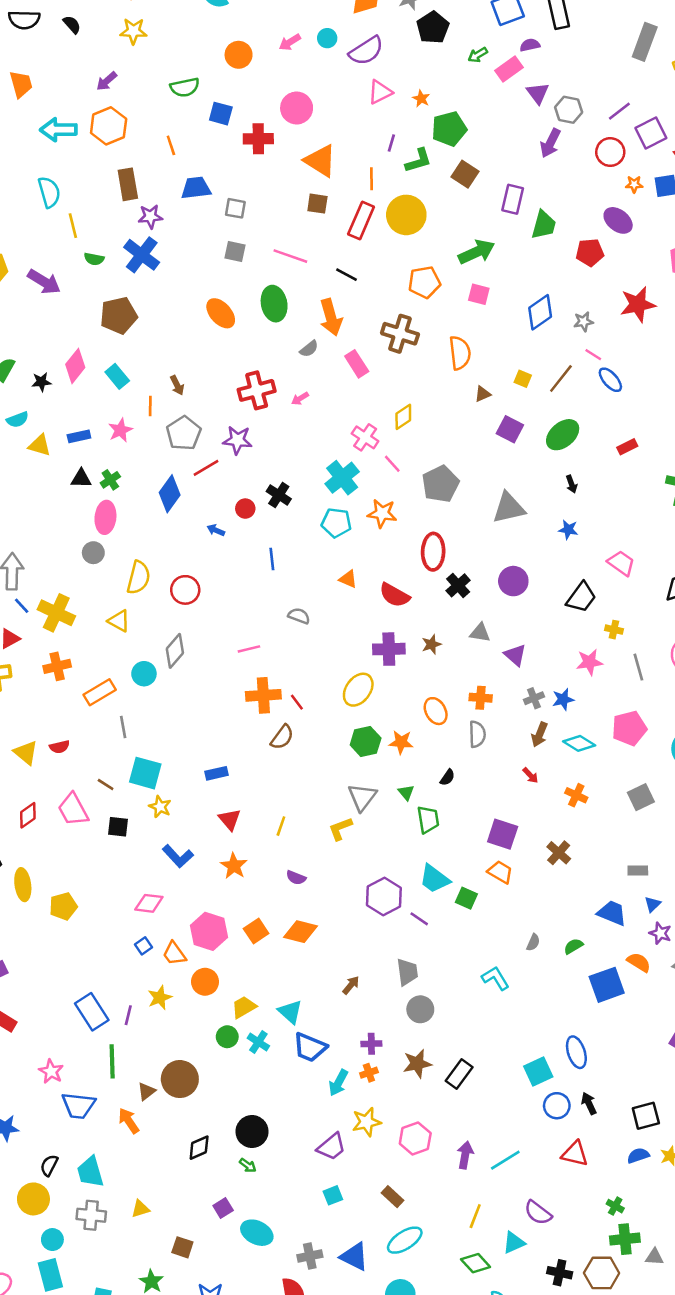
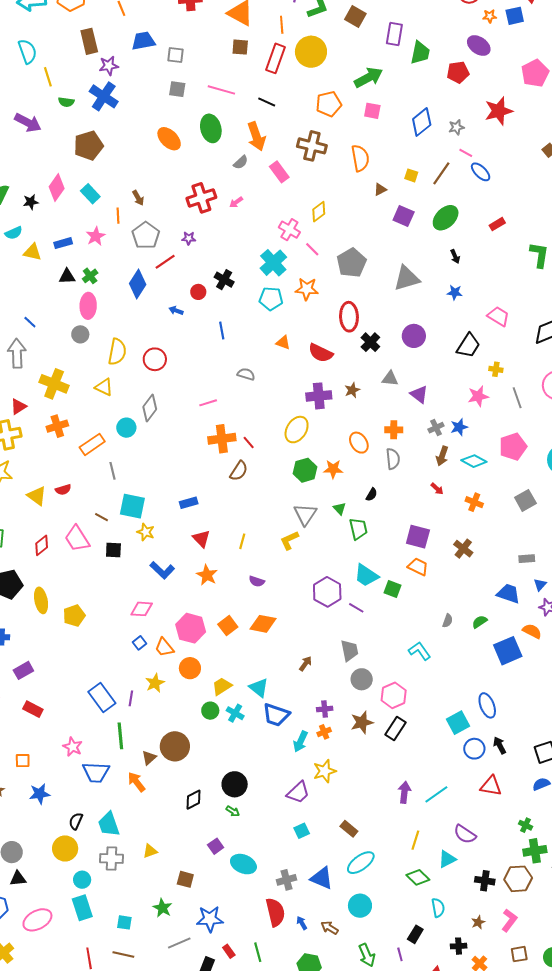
purple star: (238, 440) -> (189, 238), size x0.6
blue line: (22, 606) -> (30, 322), moved
pink hexagon: (415, 1138) -> (394, 695), moved

